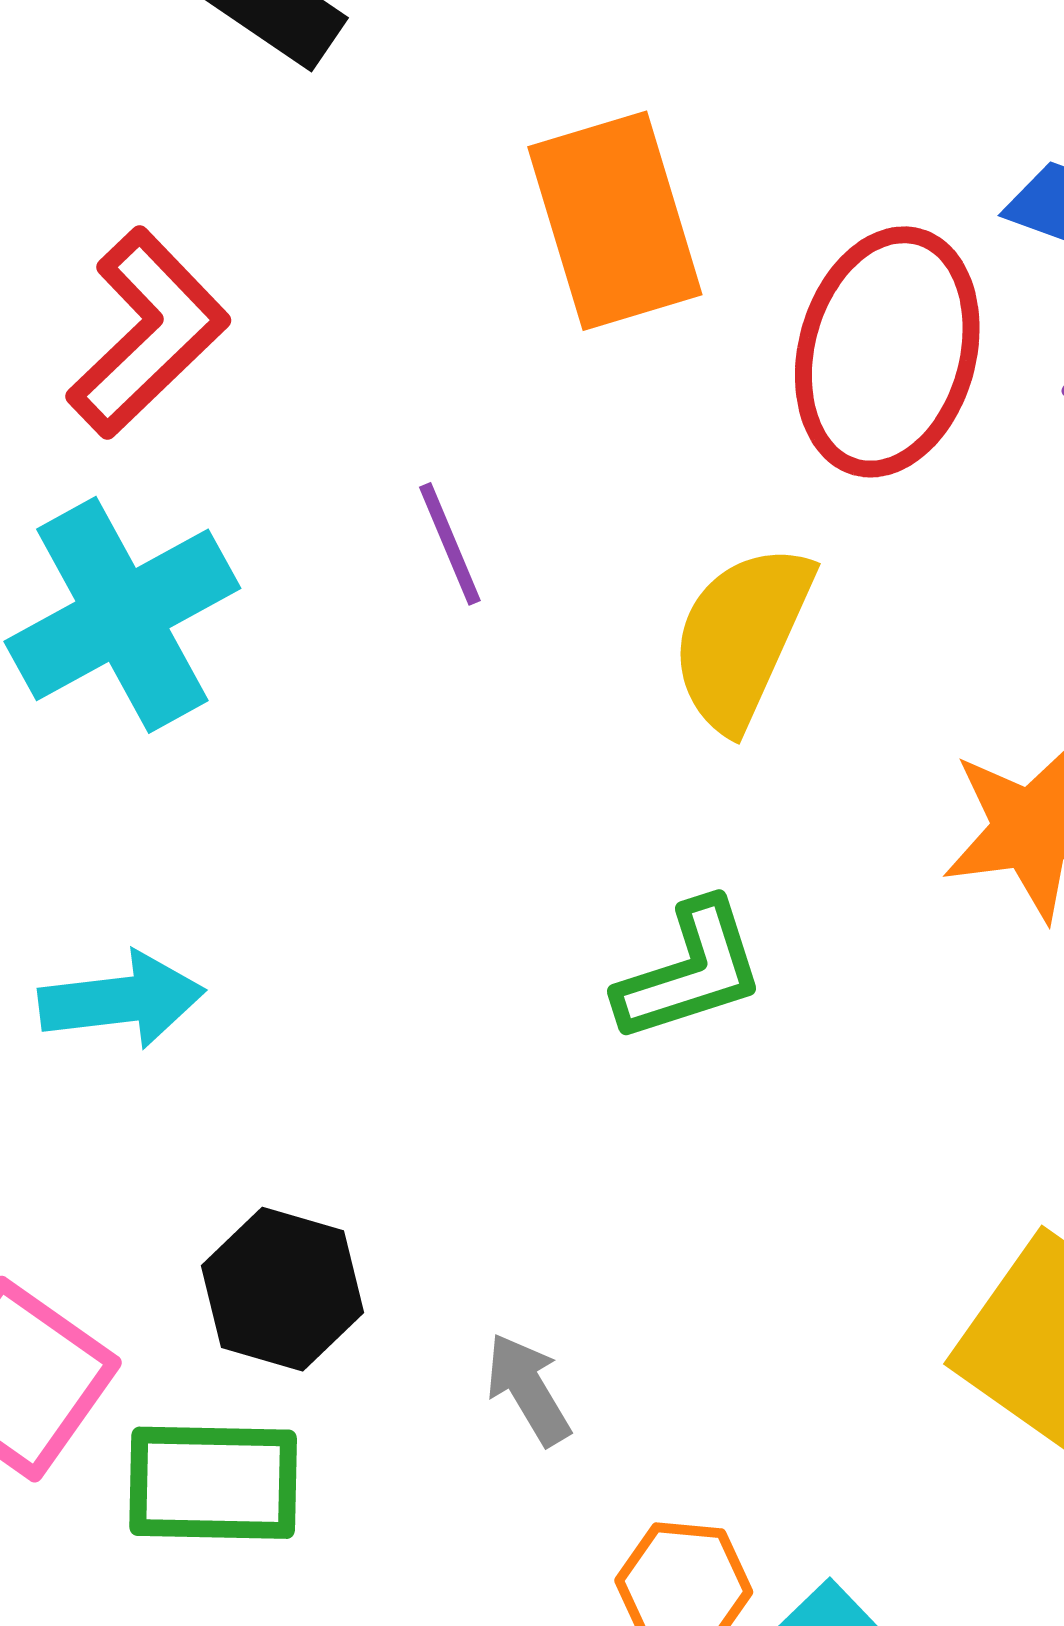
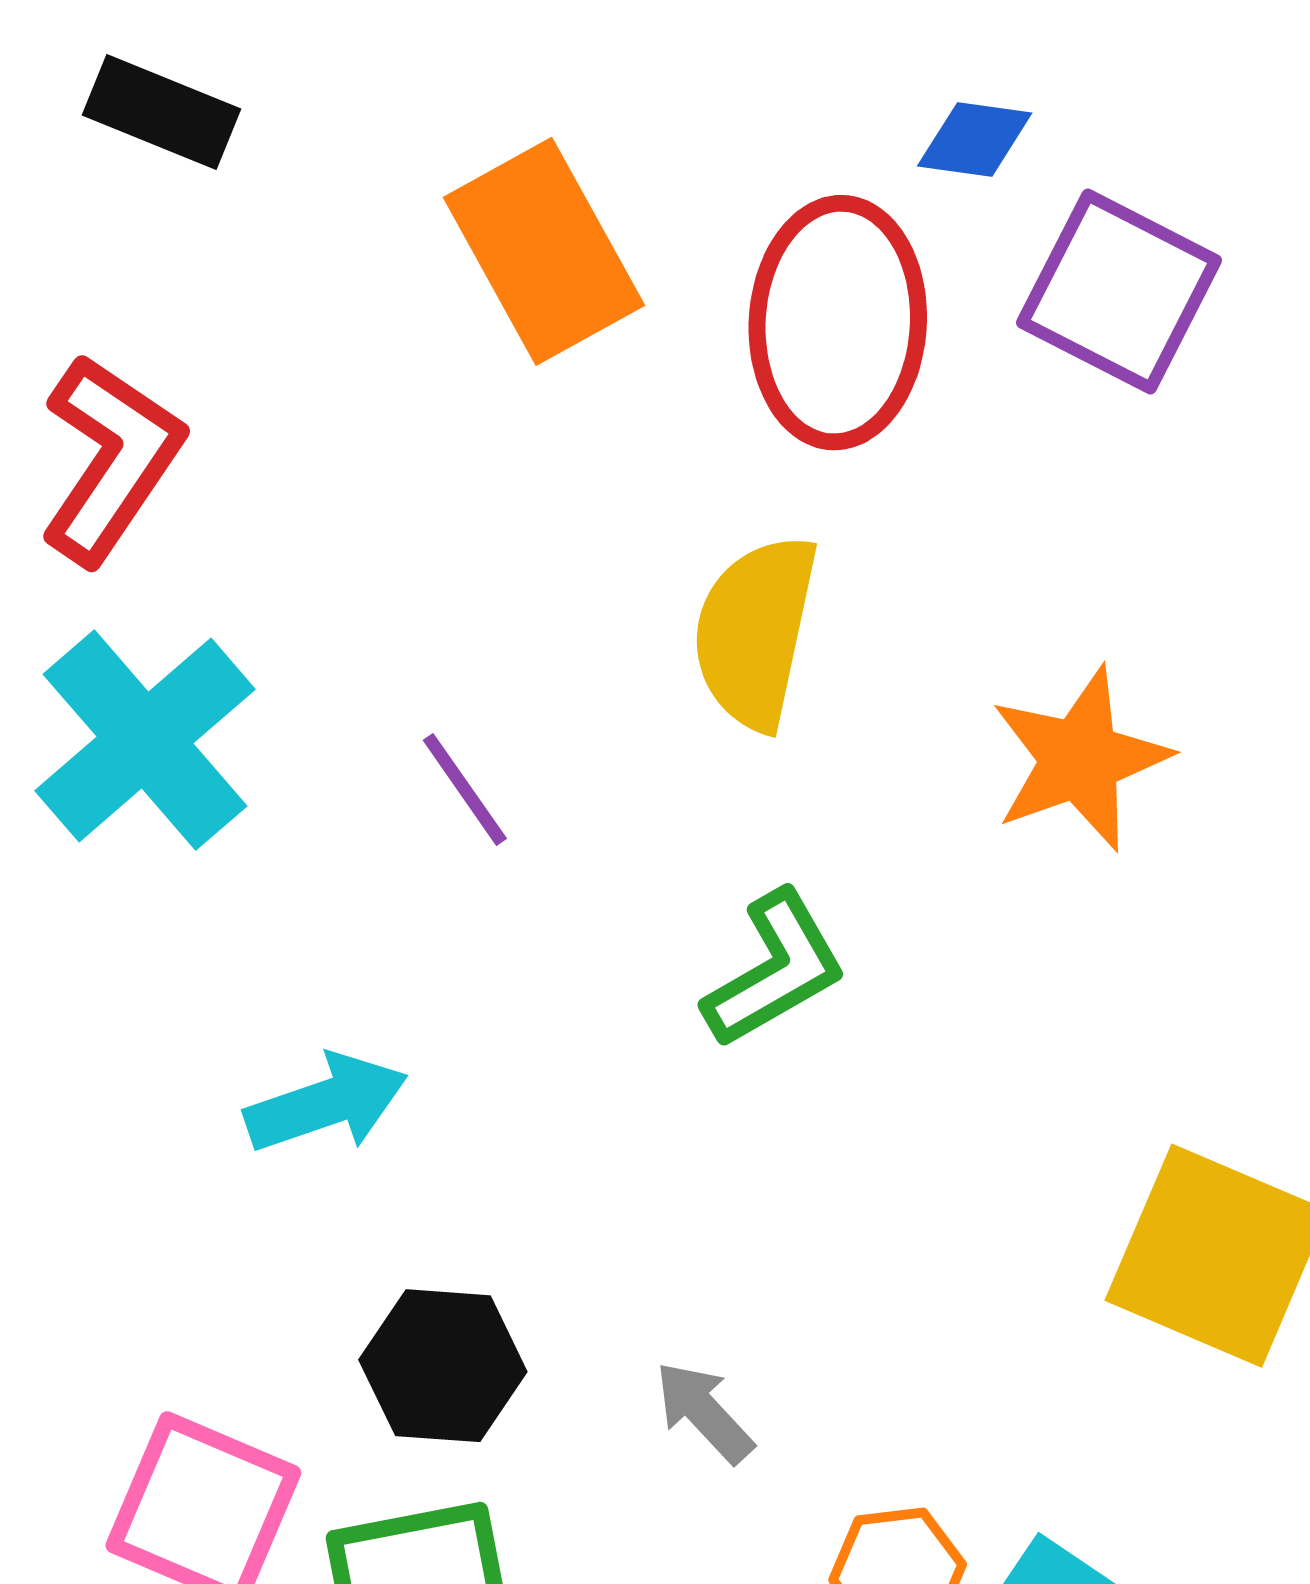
purple line: (450, 544) -> (465, 789), moved
cyan arrow: (122, 1000) -> (326, 1103), moved

